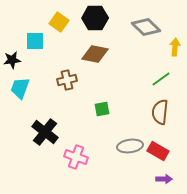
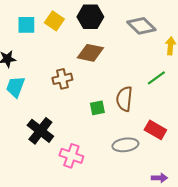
cyan square: (35, 41) -> (26, 25), moved
brown semicircle: (160, 112) -> (124, 99), moved
red rectangle: (158, 151) -> (155, 130), moved

